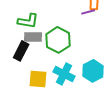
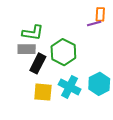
gray rectangle: (33, 37) -> (27, 49), moved
black rectangle: (21, 51) -> (38, 63), moved

